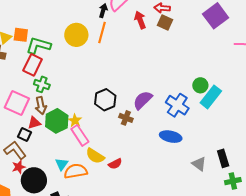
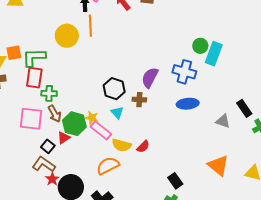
red triangle: (34, 123) -> (64, 138), moved
black square: (24, 134) -> (48, 146), turned 32
cyan triangle: (62, 164) -> (117, 112), moved

